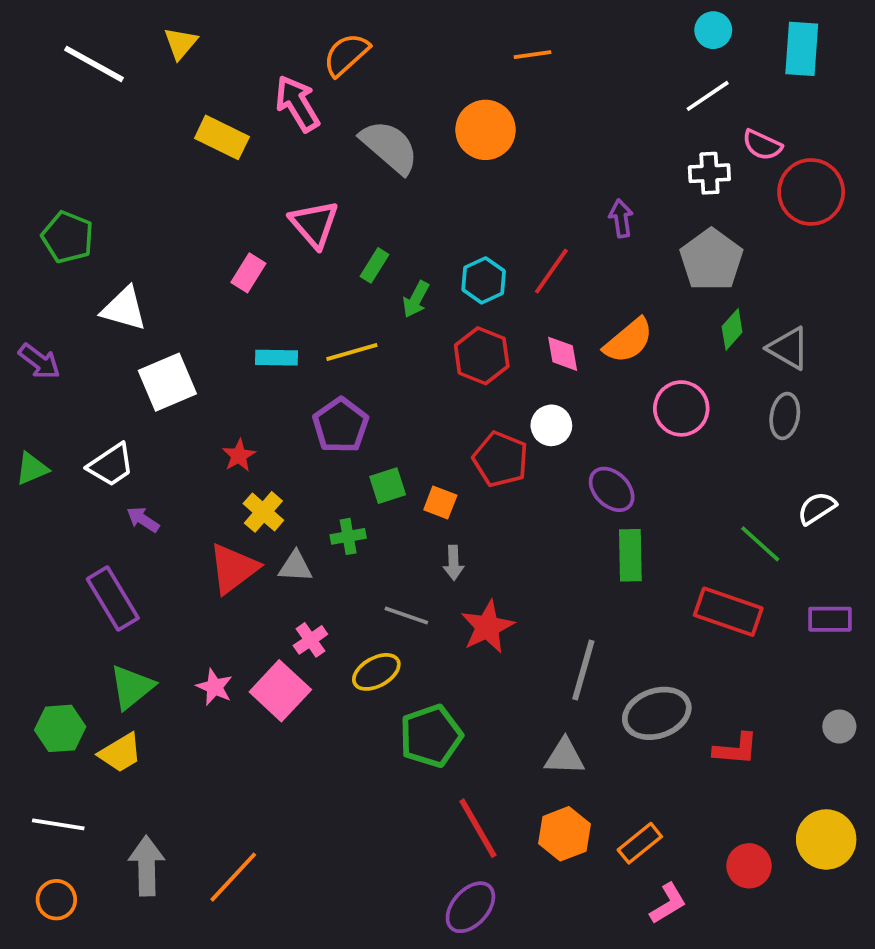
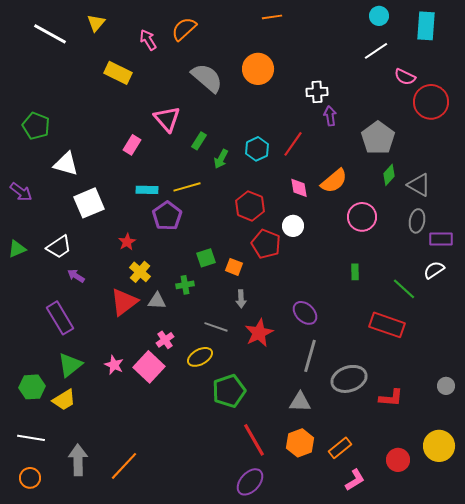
orange line: (533, 55) -> (272, 17), moved
pink arrow: (297, 104) -> (148, 40), moved, size x0.7
white cross: (709, 173) -> (317, 92), moved
red hexagon: (482, 356) -> (250, 206), moved
purple pentagon: (341, 425) -> (167, 216), moved
purple ellipse: (612, 489) -> (305, 313), moved
green rectangle: (630, 555) -> (355, 272), moved, size x0.6
purple rectangle: (830, 619) -> (441, 239), moved

